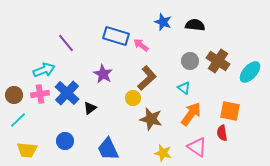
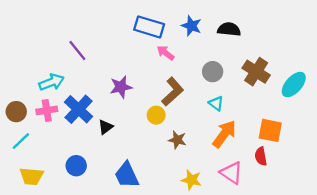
blue rectangle: (116, 36) -> (149, 27), moved
gray circle: (190, 61) -> (213, 72), moved
purple star: (103, 74) -> (121, 87), turned 30
brown star: (151, 119) -> (177, 140), size x0.7

